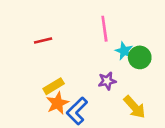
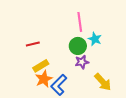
red line: (43, 40) -> (33, 44), moved
green circle: (140, 57) -> (78, 46), moved

